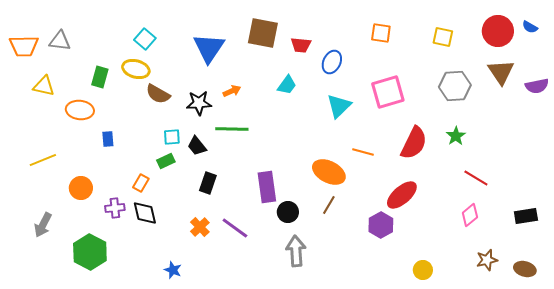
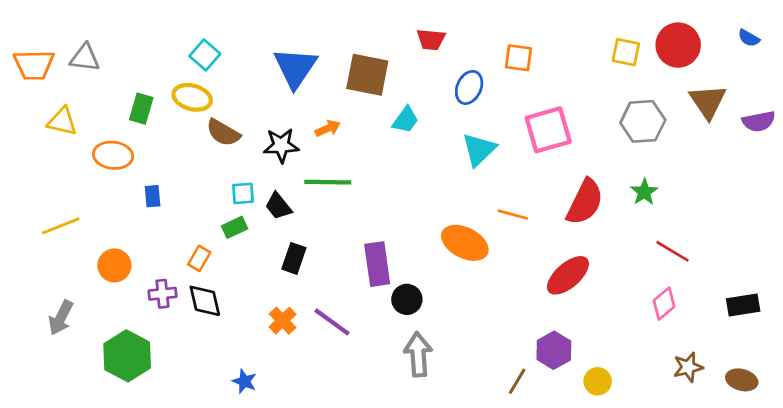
red circle: (498, 31) -> (678, 45), moved
brown square: (263, 33) -> (367, 75), moved
orange square: (381, 33) -> (518, 58), moved
red trapezoid: (301, 45) -> (431, 39), moved
brown line: (329, 205) -> (517, 381), moved
purple hexagon: (381, 225) -> (554, 350), moved

